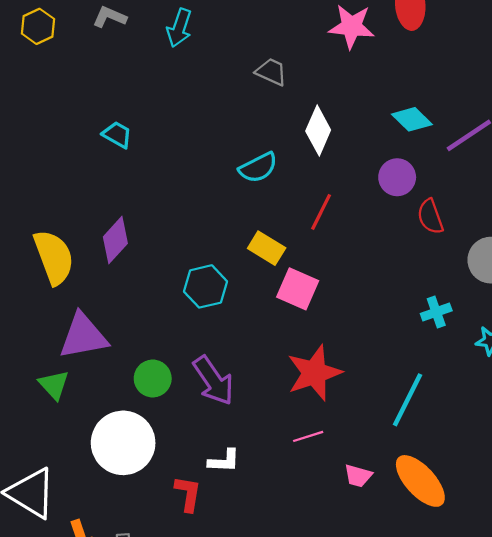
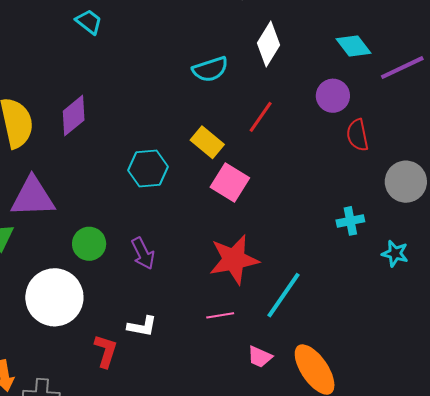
purple arrow: (213, 381) -> (143, 253), size x0.7
cyan line: (407, 400) -> (283, 295), moved

